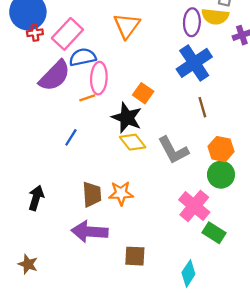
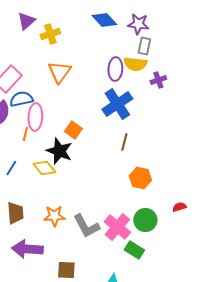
orange line: (87, 98) -> (25, 134), turned -56
brown line: (202, 107) -> (124, 142), turned 30
yellow diamond: (133, 142) -> (44, 168), moved
gray L-shape: (173, 150) -> (86, 226), moved
green circle: (221, 175) -> (145, 220), moved
brown trapezoid: (92, 194) -> (15, 213), moved

